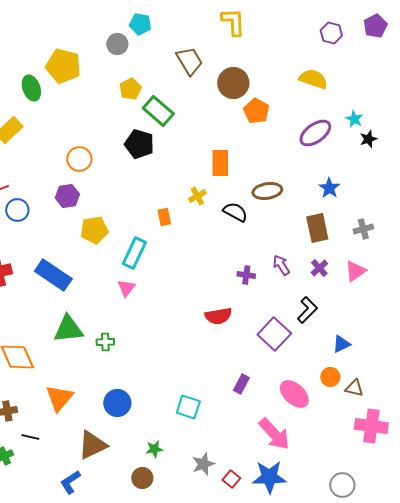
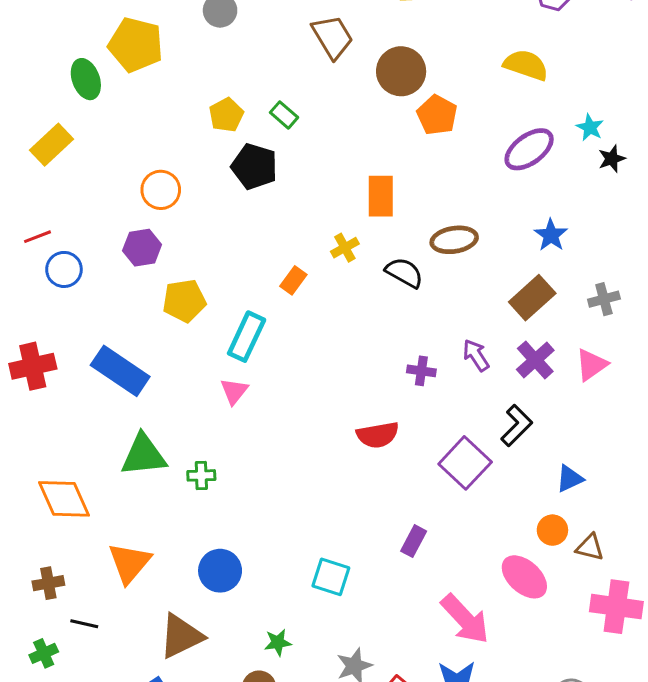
yellow pentagon: (130, 89) -> (226, 115), moved
green rectangle: (158, 111) -> (284, 115), size x0.6
orange rectangle: (164, 217) -> (293, 280), turned 48
brown rectangle: (317, 228) -> (532, 298), turned 60
purple cross: (319, 268) -> (535, 360), size x1.4
pink ellipse: (294, 394) -> (524, 577), moved

